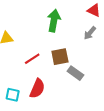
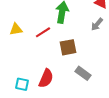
red line: (32, 59) -> (43, 32), moved
gray rectangle: (75, 73) -> (83, 73), moved

